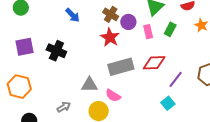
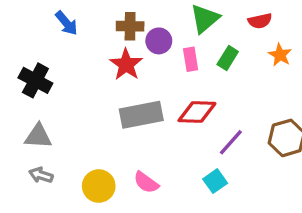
brown cross: (111, 14) -> (130, 26), turned -35
gray triangle: (89, 85) -> (38, 136), moved
pink semicircle: (113, 96) -> (146, 182), moved
gray arrow: (64, 107) -> (41, 175), turned -136

